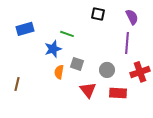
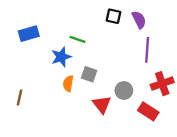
purple semicircle: (132, 17) -> (139, 20), moved
gray circle: (107, 70) -> (124, 90), moved
red rectangle: (118, 93) -> (148, 111), moved, turned 30

